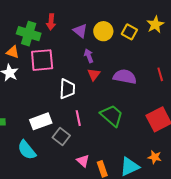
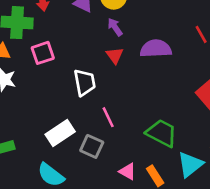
purple arrow: (89, 56) -> (115, 27), moved
pink square: (42, 60) -> (43, 53), size x0.7
green trapezoid: (112, 116) -> (162, 133), moved

